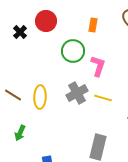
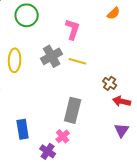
green circle: (73, 51) -> (27, 15), moved

